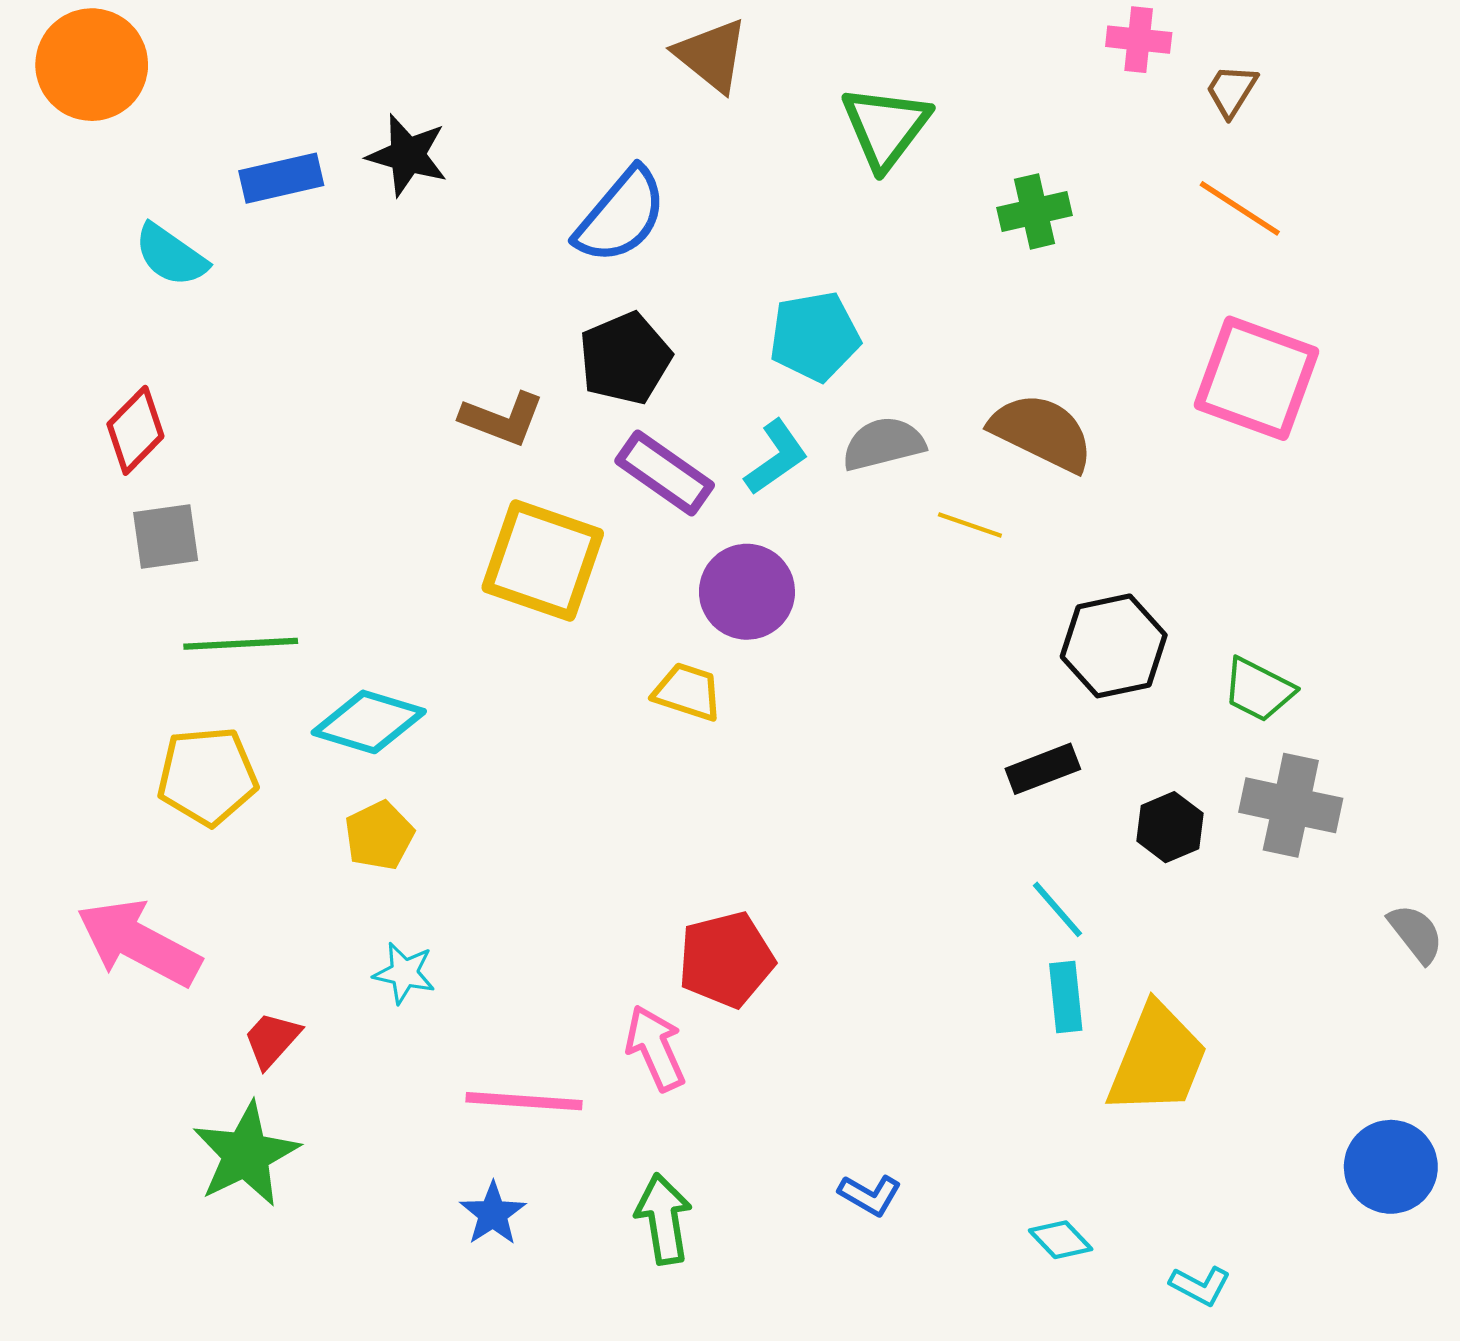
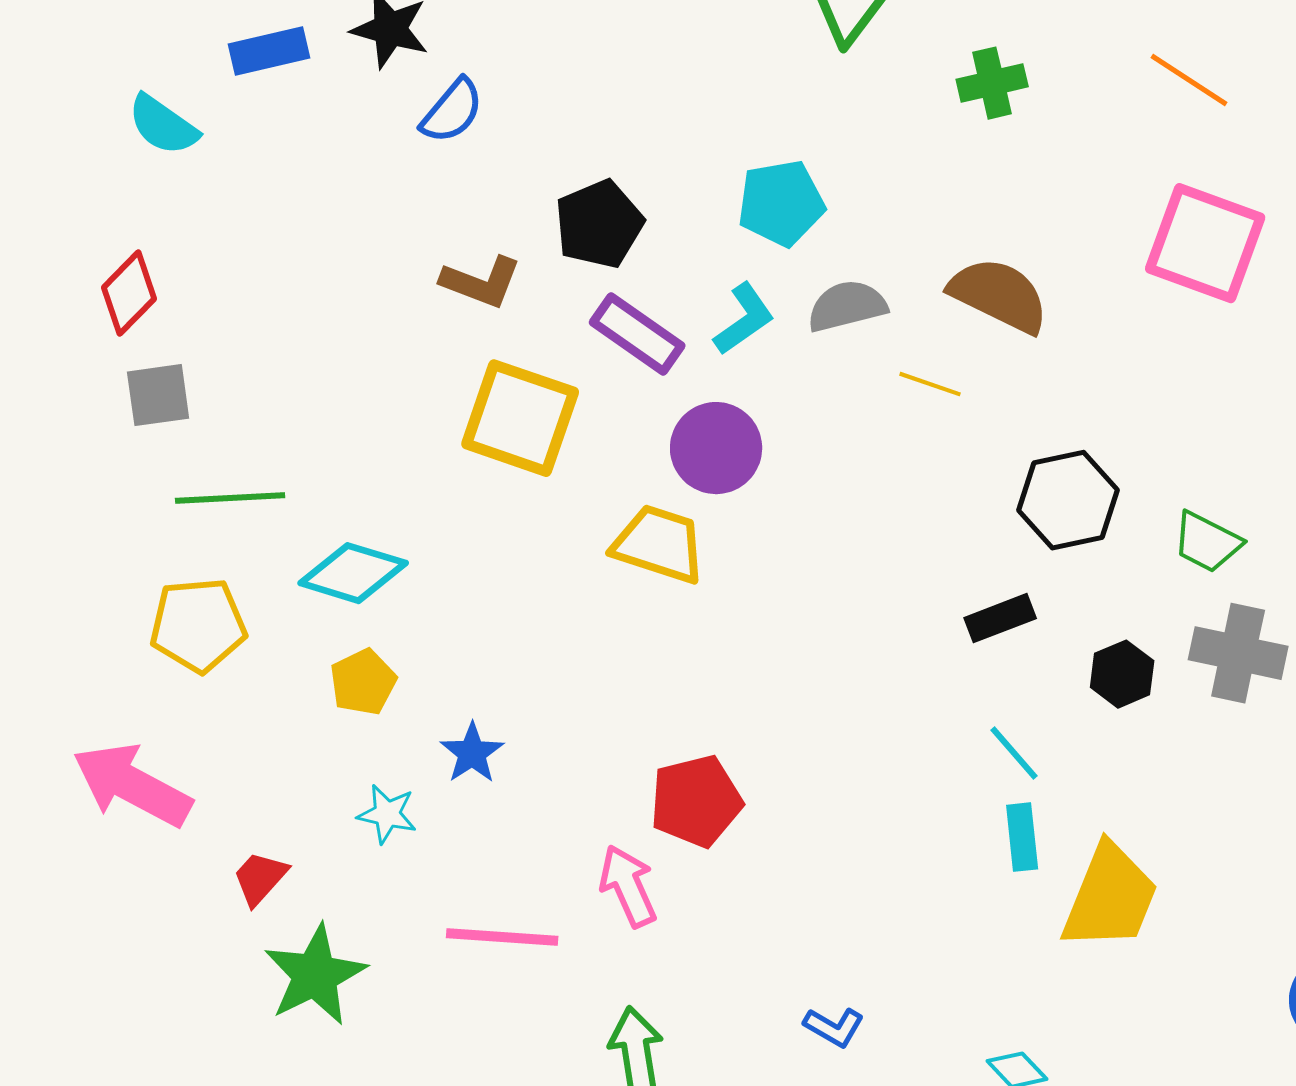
blue semicircle: (621, 216) -> (452, 111), moved, size x0.7
yellow trapezoid: (688, 692) -> (659, 544), size x1.4
green star: (246, 1154) -> (315, 975), moved
blue star: (493, 1214) -> (472, 753), moved

